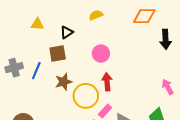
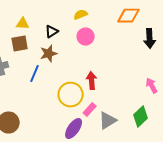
brown square: (58, 53) -> (20, 44), moved
pink circle: (101, 53) -> (86, 37), moved
blue line: (36, 71) -> (35, 74), moved
brown star: (64, 82) -> (49, 54), moved

